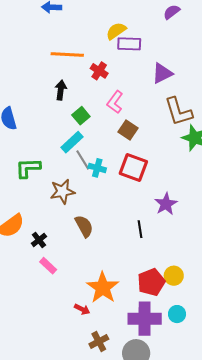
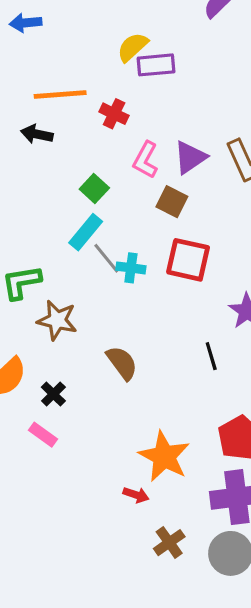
purple triangle: (162, 73) -> (190, 157), moved
black arrow: (61, 90) -> (37, 134), moved, turned -78
brown star: (62, 192) -> (57, 320), moved, turned 30
pink rectangle: (48, 266) -> (43, 435), moved

